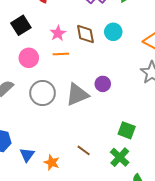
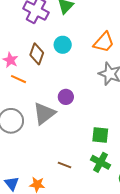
brown diamond: (85, 34) -> (37, 54), turned 45
orange line: (61, 54) -> (18, 79), turned 42

